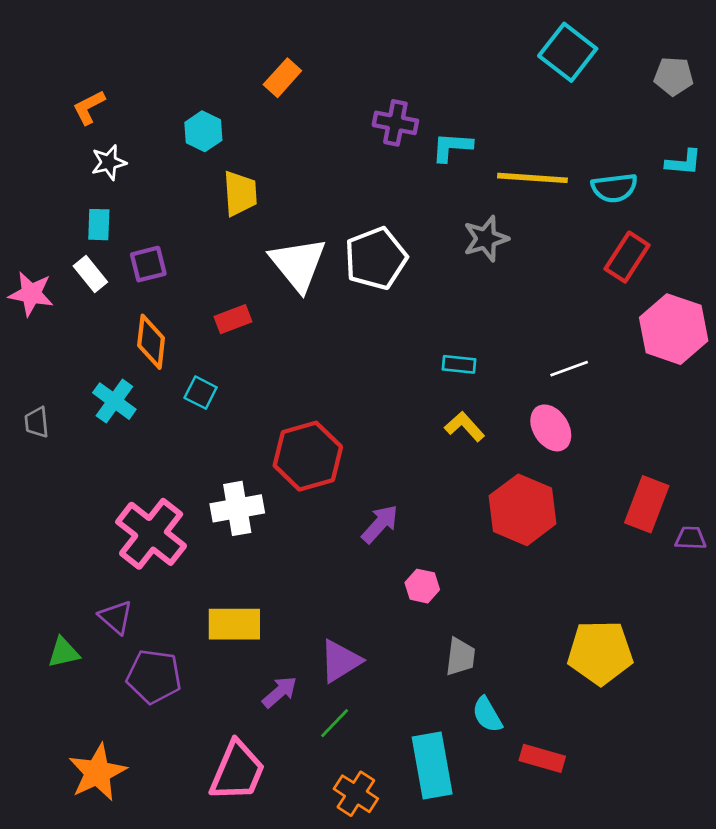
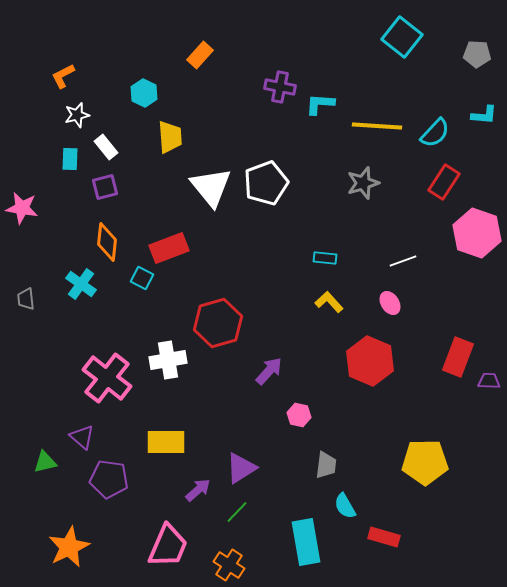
cyan semicircle: (614, 188) -> (435, 133), turned -40
gray star: (486, 239) -> (363, 183), moved
white rectangle: (90, 274) -> (106, 147), moved
red rectangle: (233, 319) -> (169, 248), moved, size x1.5
pink ellipse: (551, 428) -> (390, 303), size x0.7
orange cross: (356, 794) -> (229, 565), moved

